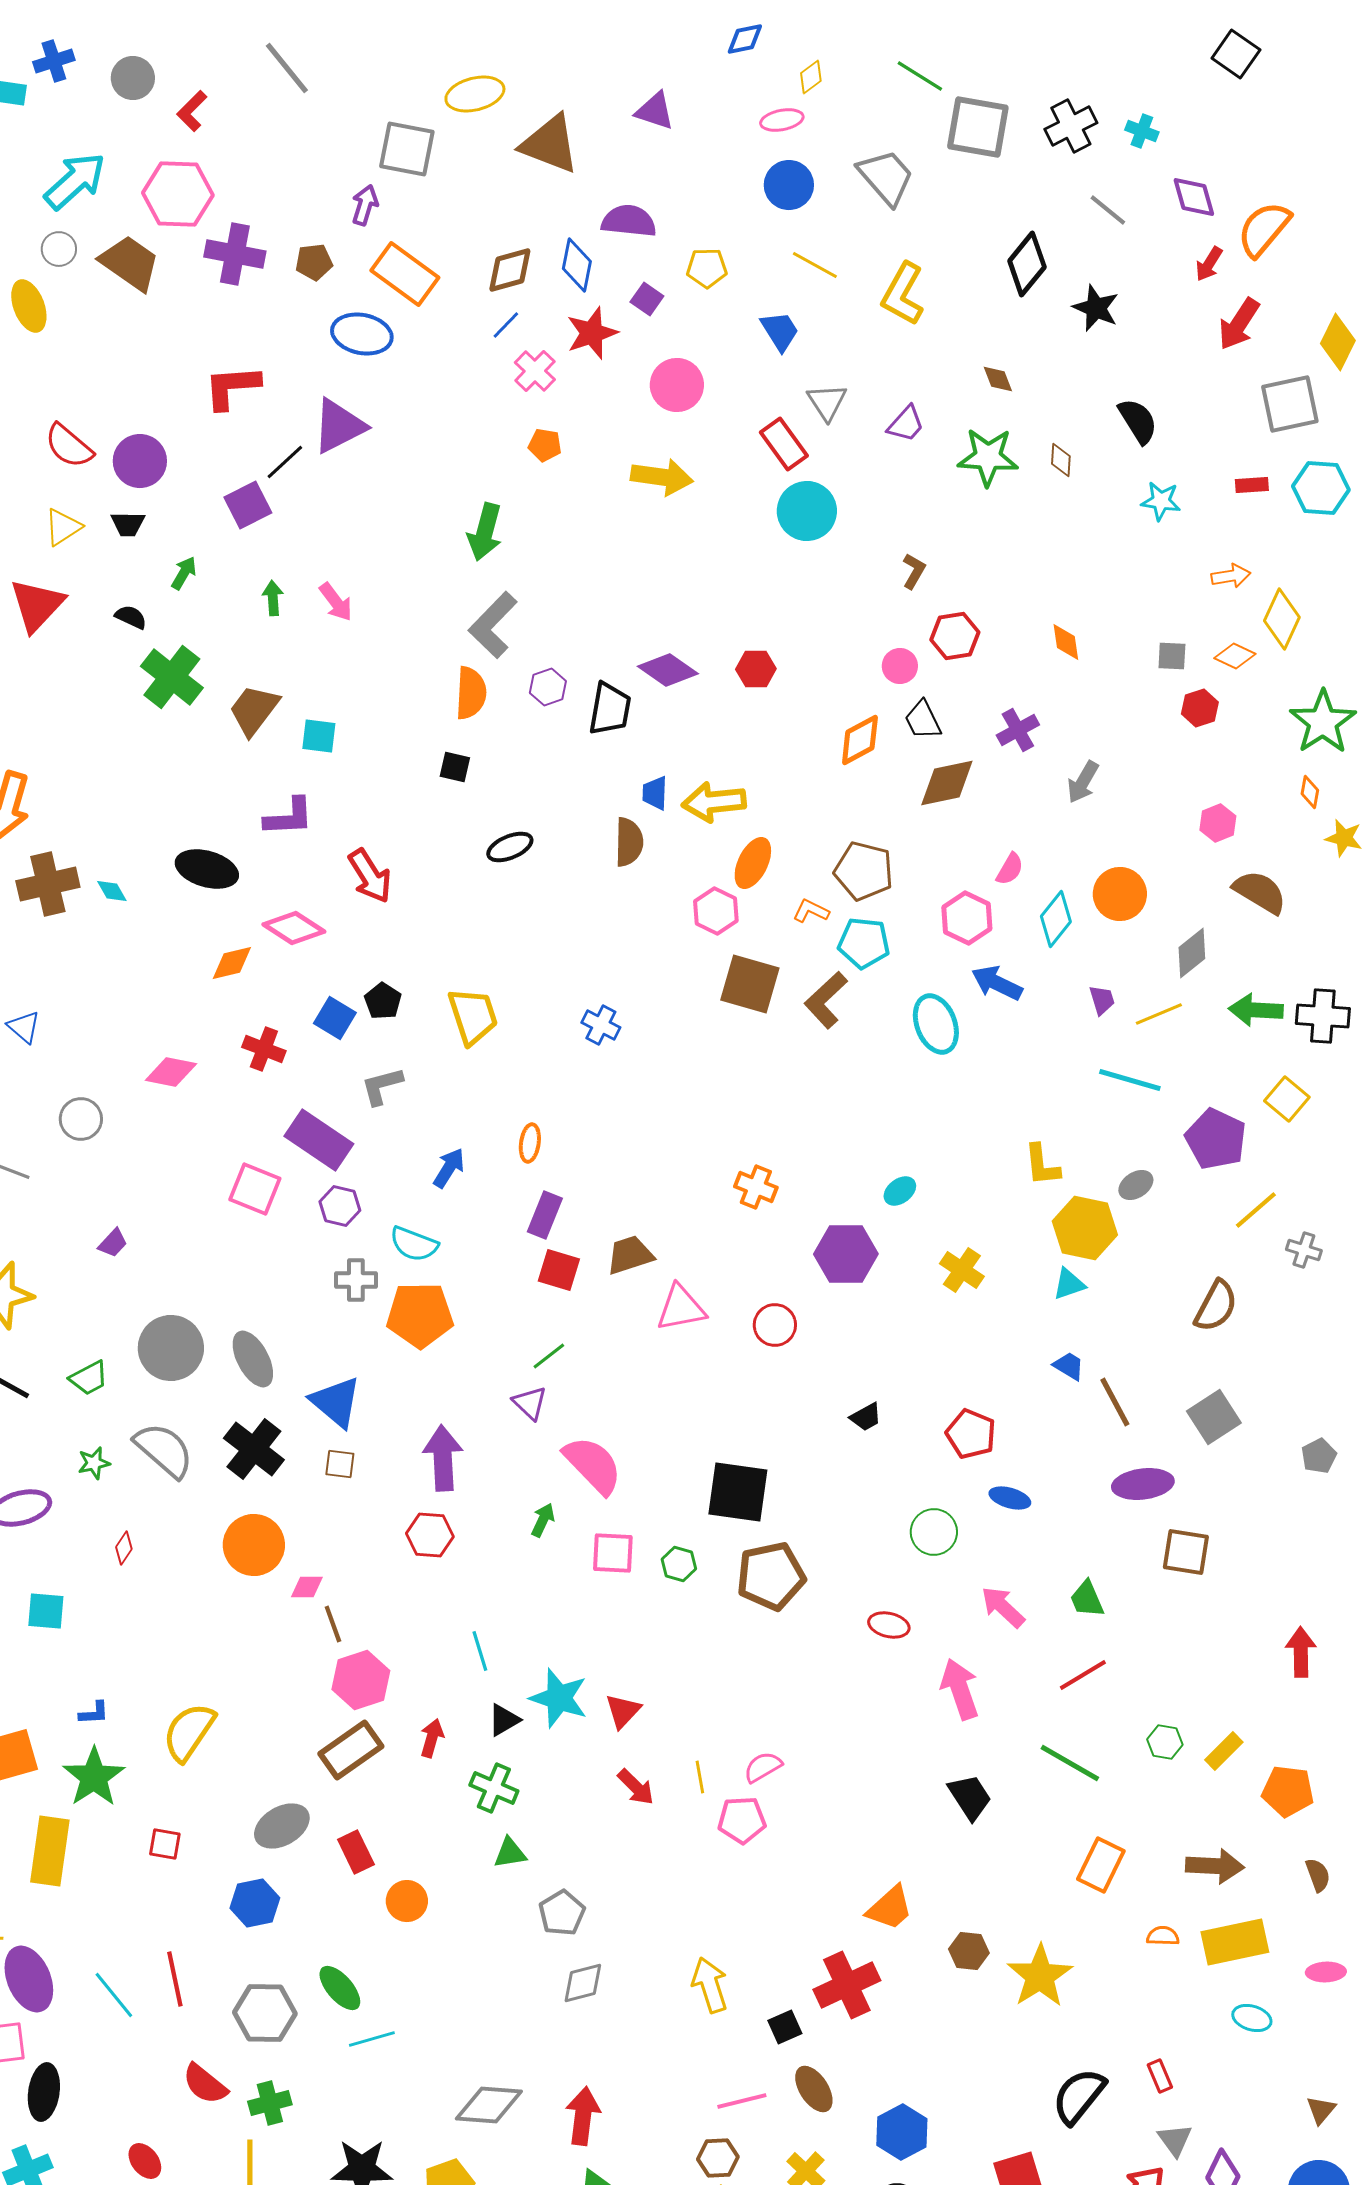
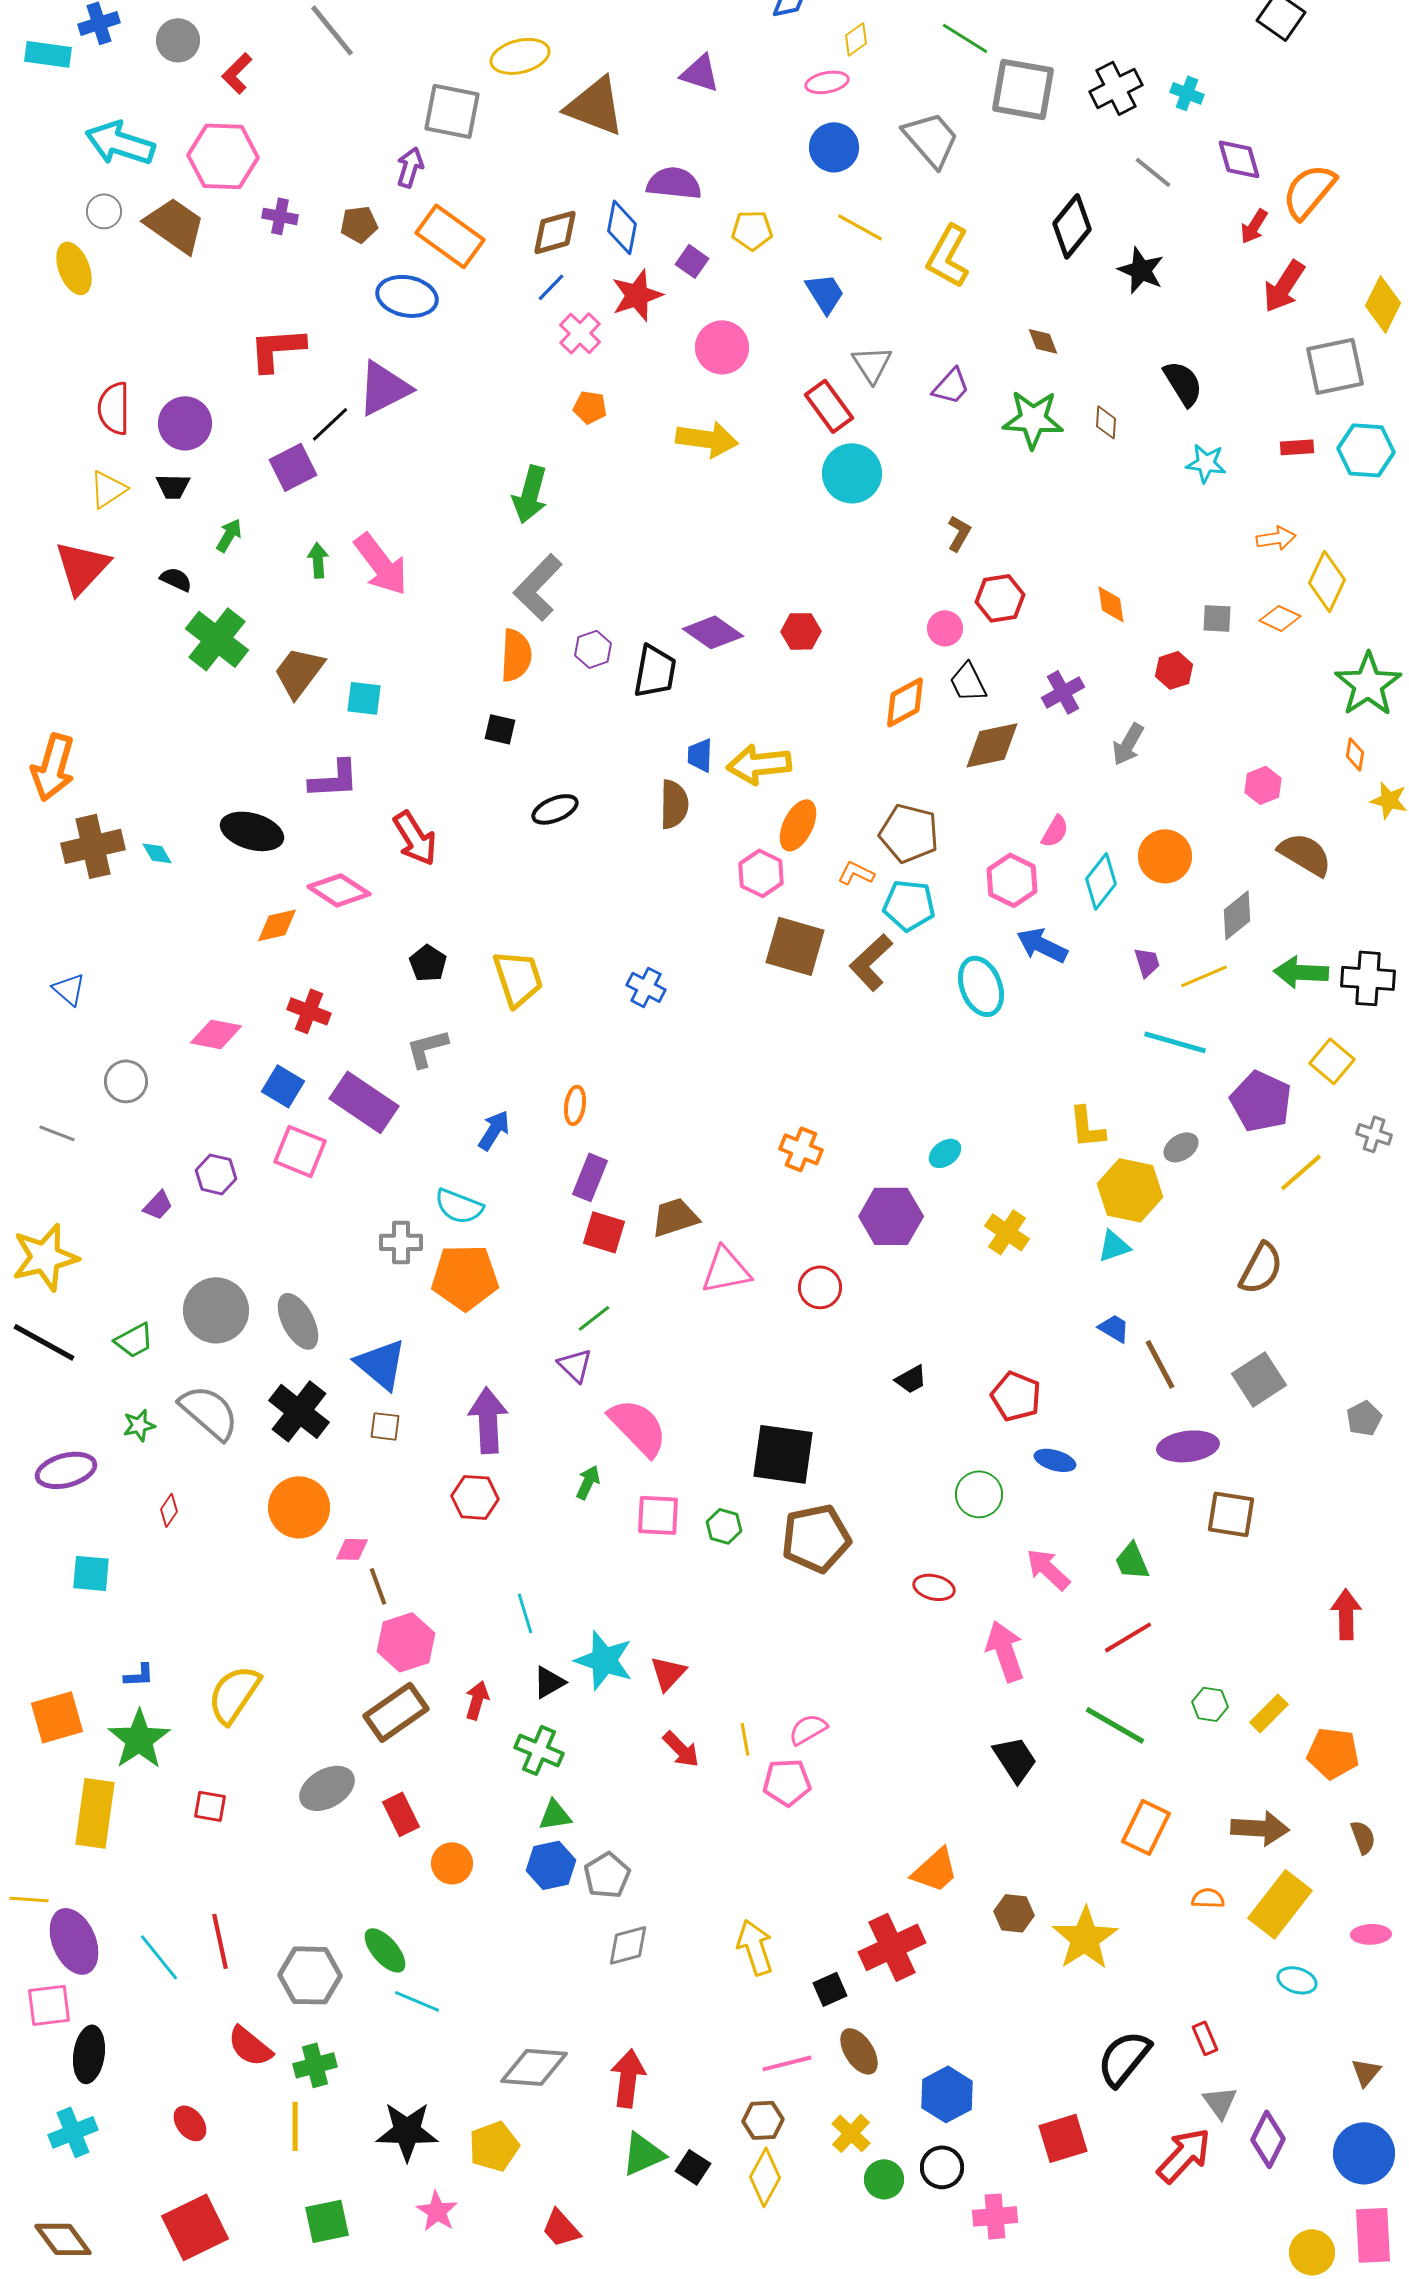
cyan arrow: (75, 181) -> (120, 143), turned -120
purple cross: (235, 254) -> (280, 216), size x0.6
red semicircle: (69, 446) -> (114, 408), turned 50
pink arrow: (336, 602) -> (381, 564), size x1.6
red hexagon: (1200, 708) -> (1174, 670), moved
blue square: (335, 1018) -> (283, 1086), moved
purple hexagon: (340, 1206) -> (216, 1174), moved
gray cross: (1304, 1250) -> (1374, 1134), moved
blue hexagon: (255, 1903) -> (551, 1865), moved
yellow rectangle: (1235, 1942) -> (1280, 1904), turned -40
cyan line: (372, 2039) -> (417, 2001), turned 39

